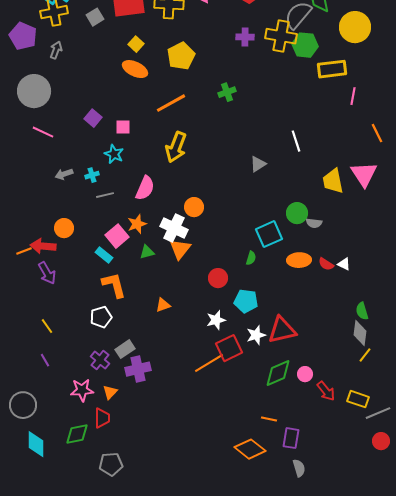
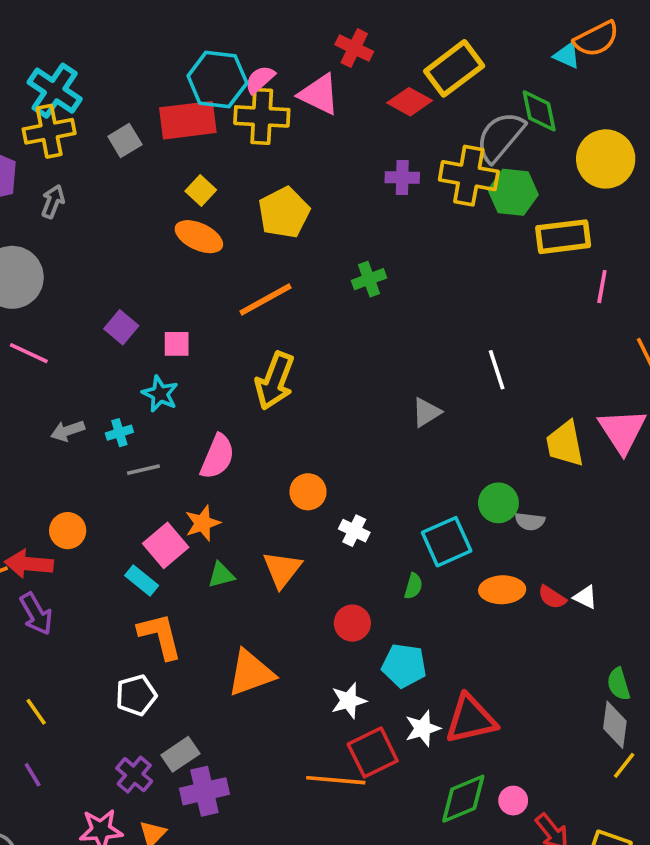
white cross: (174, 228) -> (354, 531), moved, size x0.6
orange triangle: (163, 305) -> (251, 673), size x1.8
orange line: (209, 363) -> (336, 780), turned 36

